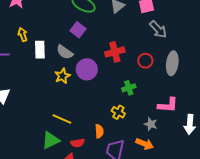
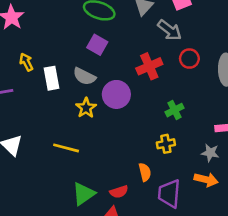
gray arrow: (158, 29) -> (170, 30), moved
red circle: (145, 61) -> (189, 59), moved
yellow cross: (118, 112) -> (166, 144), turned -32
yellow line: (62, 119) -> (66, 148), moved

